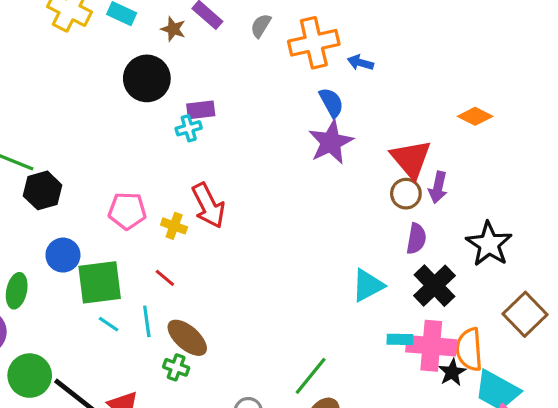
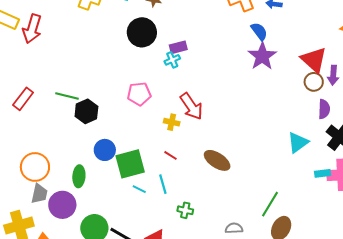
pink pentagon: (127, 211) -> (139, 94), moved
brown ellipse: (187, 338) -> (217, 160), moved

